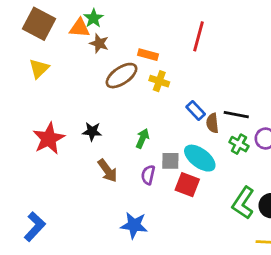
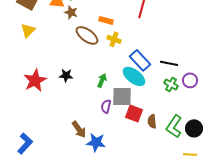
brown ellipse: (121, 76) -> (87, 35), turned 70
blue rectangle: (196, 111) -> (140, 60), size x1.5
brown semicircle: (212, 123) -> (152, 121), moved
cyan ellipse: (200, 158) -> (134, 76), moved
gray square: (170, 161) -> (122, 96), size x1.5
brown arrow: (107, 171) -> (79, 129), moved

